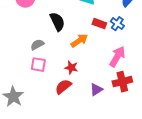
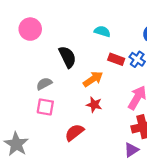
red star: (71, 68) -> (94, 105), moved
purple triangle: (96, 90) -> (131, 150), moved

